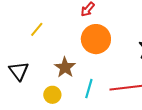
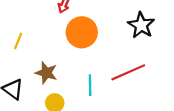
brown star: (65, 67) -> (46, 73), moved

